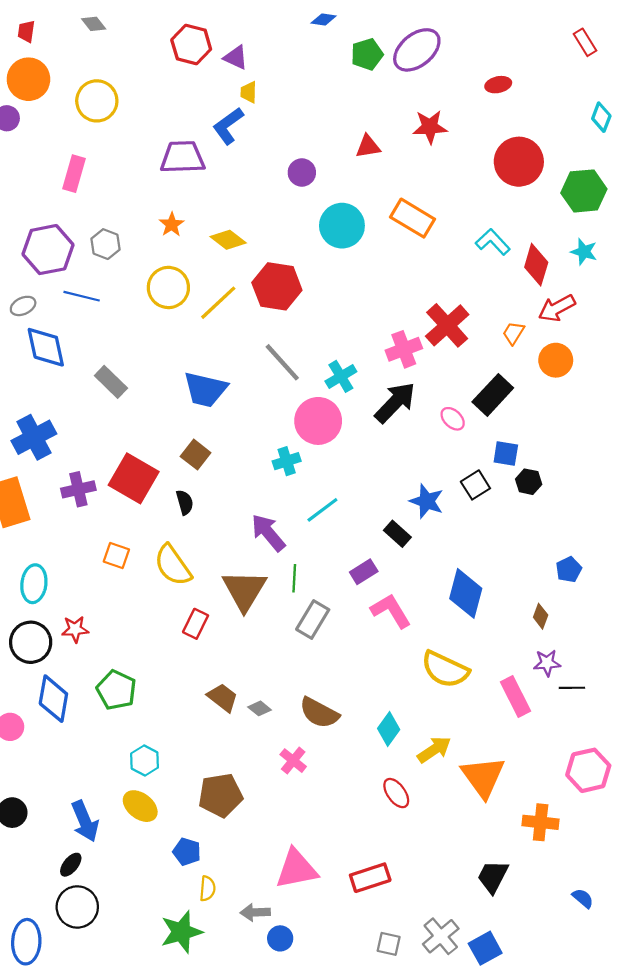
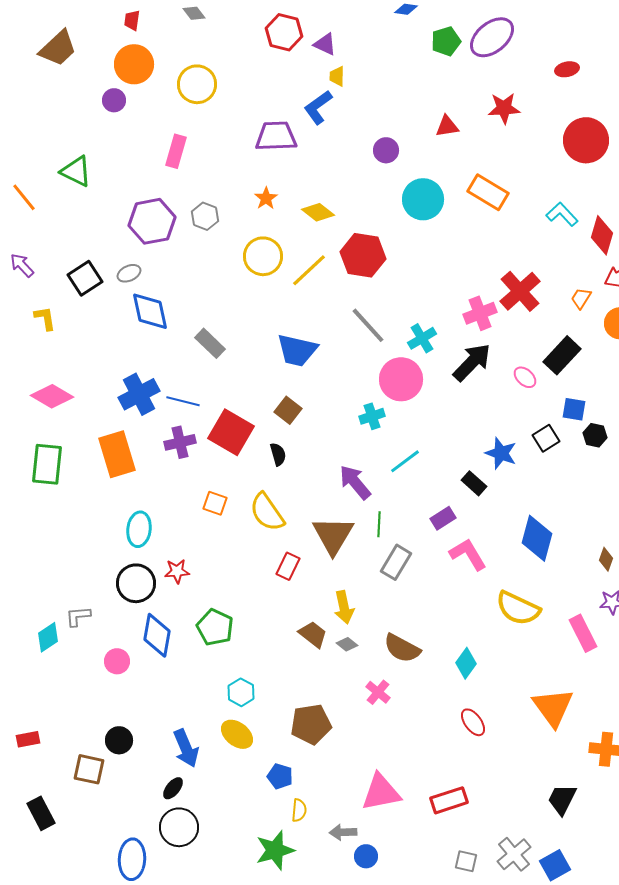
blue line: (82, 296) -> (183, 401), moved
yellow arrow: (434, 750) -> (344, 607), moved, turned 112

